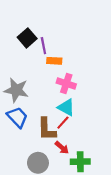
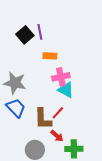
purple line: (43, 46) -> (40, 32), moved
pink cross: (66, 84) -> (61, 77), turned -30
cyan triangle: (66, 107) -> (66, 90), moved

